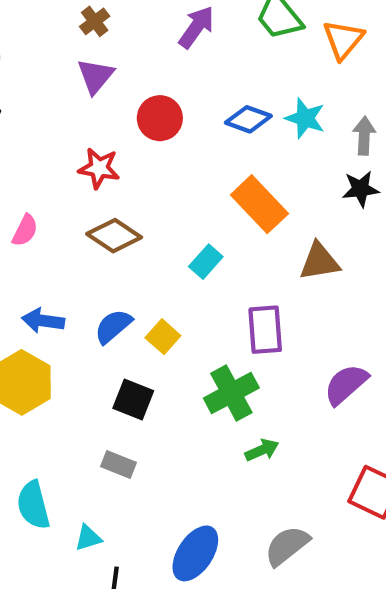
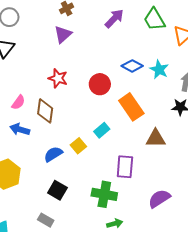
red circle: (160, 118) -> (100, 84), moved
brown diamond: (114, 236) -> (45, 111), moved, turned 55
blue arrow: (43, 321) -> (20, 129), moved
yellow square: (163, 337) -> (78, 146), moved
green cross: (231, 393) -> (104, 194), turned 30

